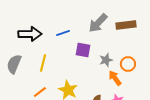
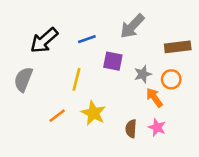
brown rectangle: (126, 25) -> (178, 47), moved
black arrow: (30, 34) -> (44, 40), turned 140
yellow line: (43, 63) -> (77, 79), moved

